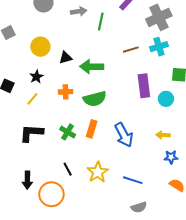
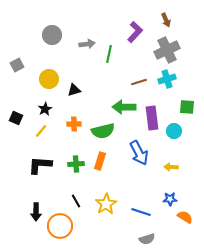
green arrow: (92, 67) -> (124, 107), moved
green cross: (68, 132) -> (76, 164), turned -35
blue arrow: (124, 135) -> (139, 153), moved
blue star: (171, 157) -> (170, 199), moved

